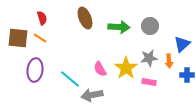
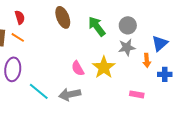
green arrow: (119, 27) -> (97, 26), turned -130
gray star: (149, 58) -> (127, 47), moved
cyan line: (70, 79) -> (39, 91), moved
pink rectangle: (149, 82) -> (137, 94), moved

